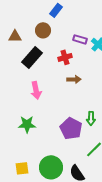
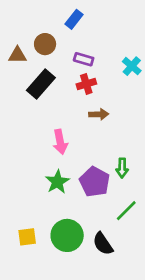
brown circle: (43, 30) -> (45, 44), moved
purple rectangle: (80, 39) -> (84, 59), moved
pink arrow: (36, 90) -> (60, 142), moved
green star: (27, 124) -> (57, 182), moved, turned -30

